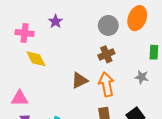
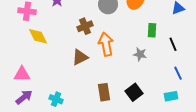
brown cross: (106, 54) -> (85, 26), moved
orange arrow: (106, 84) -> (106, 44), moved

